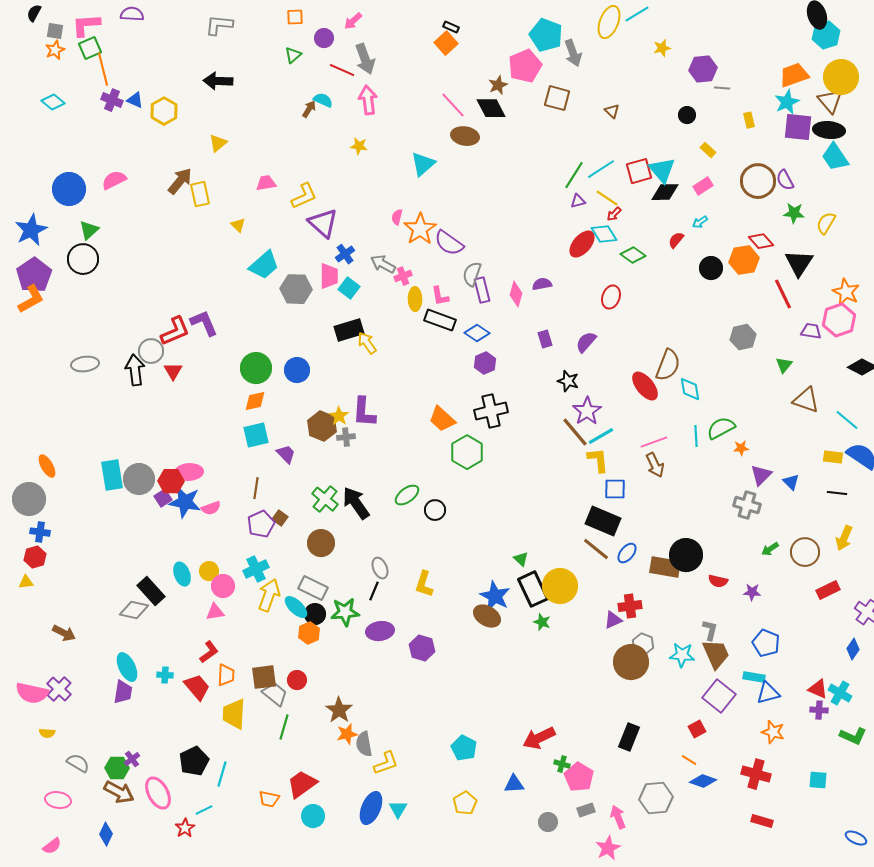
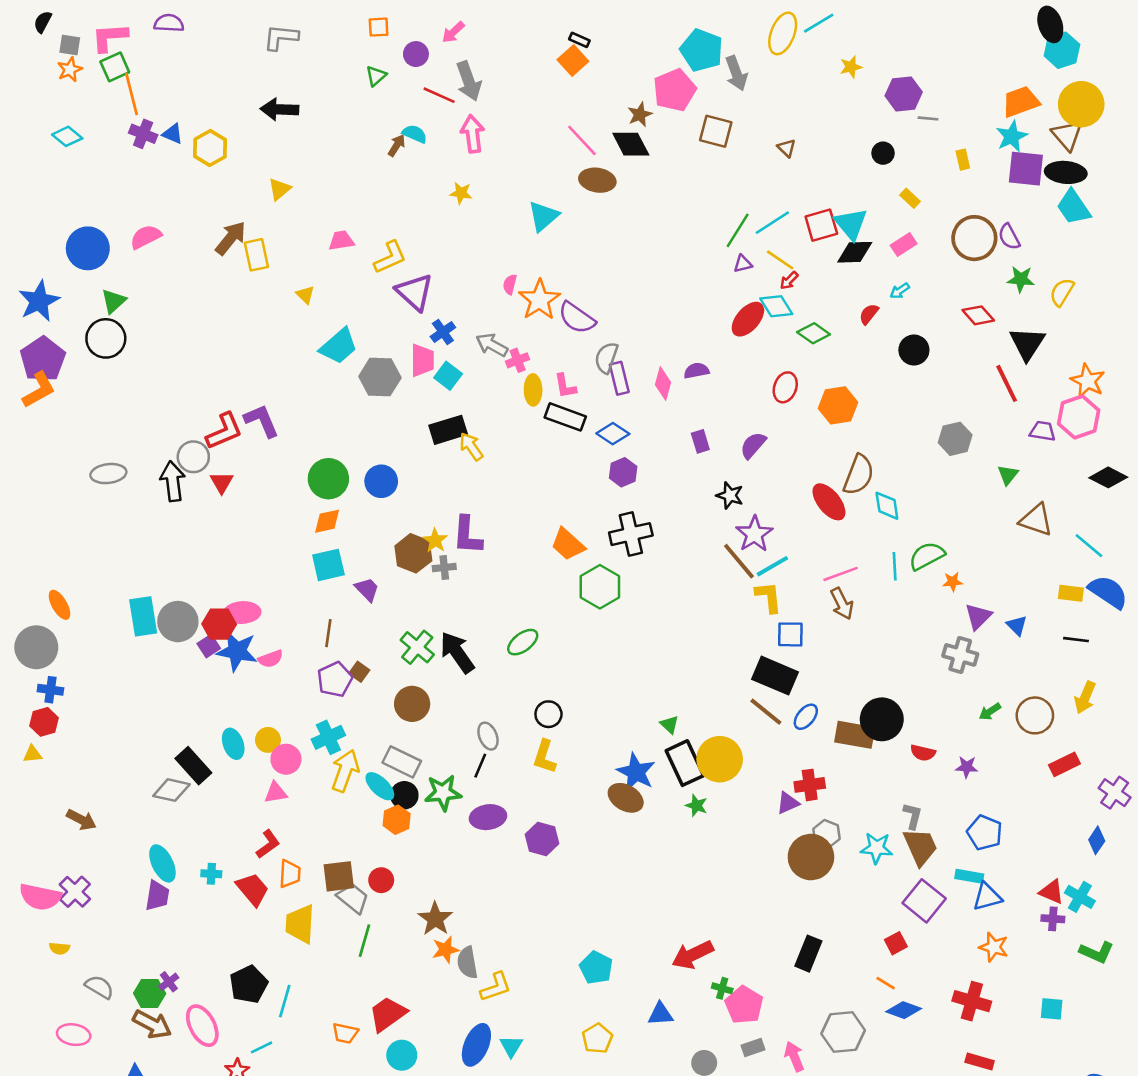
orange hexagon: (744, 260) -> (838, 405), moved
black circle: (435, 510) -> (548, 714), moved

